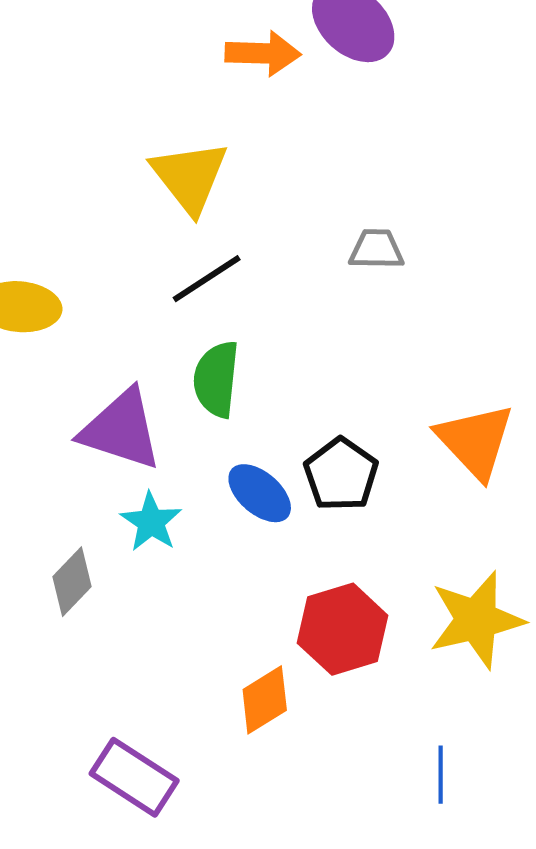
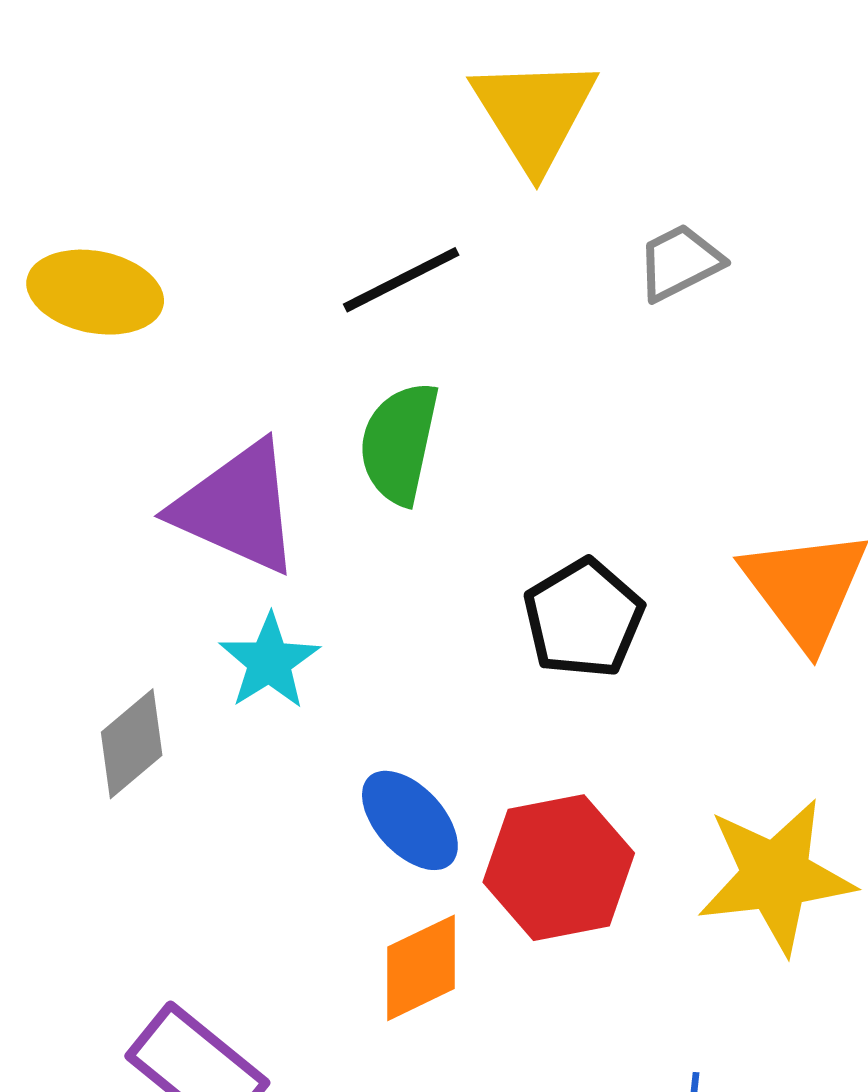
yellow triangle: (190, 177) -> (534, 113), moved
gray trapezoid: (376, 249) -> (680, 262), turned -34
blue ellipse: (260, 493) -> (410, 820), moved

